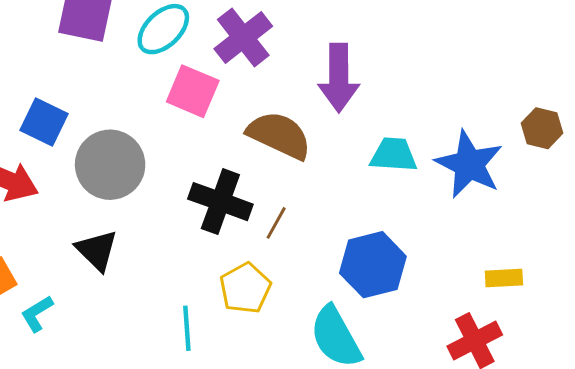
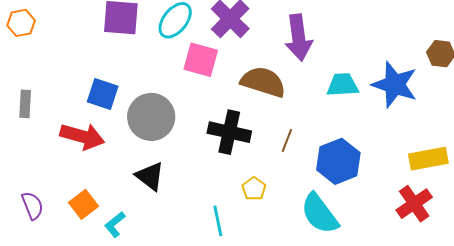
brown line: (276, 223) -> (287, 140), moved
yellow rectangle: (504, 278) -> (428, 159), size x1.5
yellow pentagon: (245, 288) -> (254, 189), size x0.7

